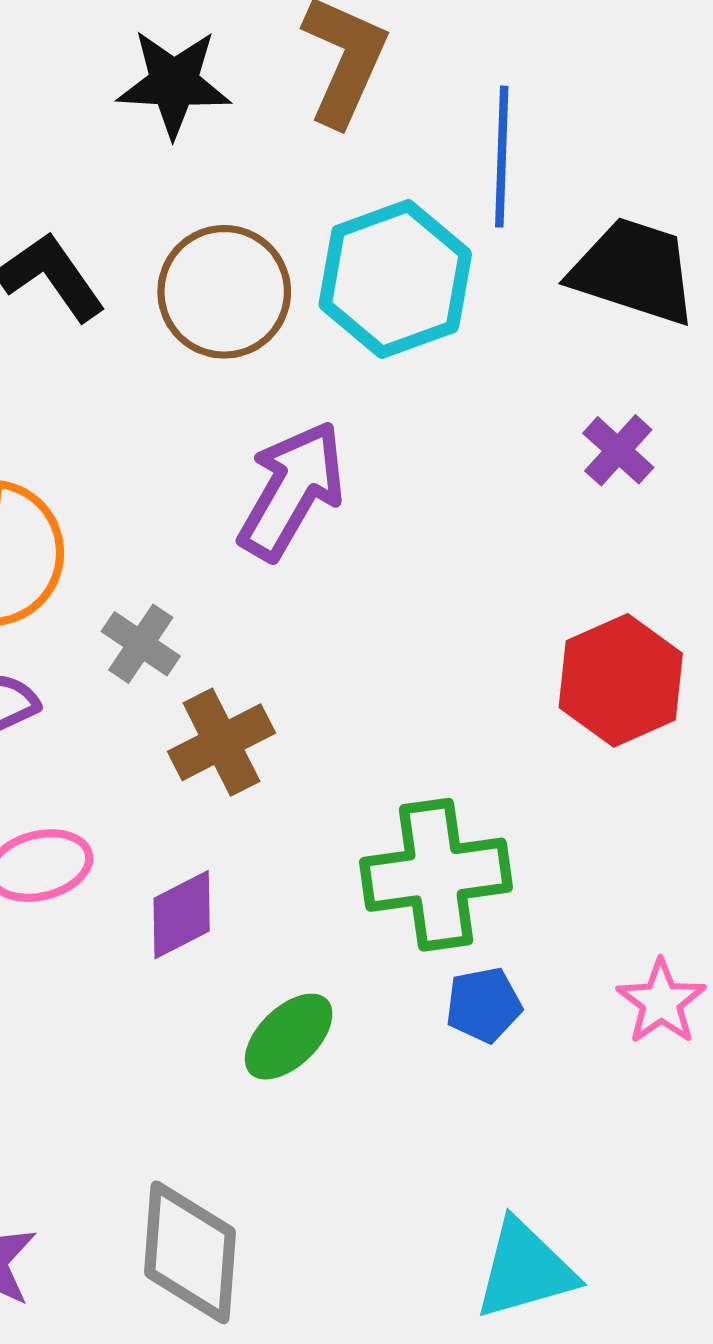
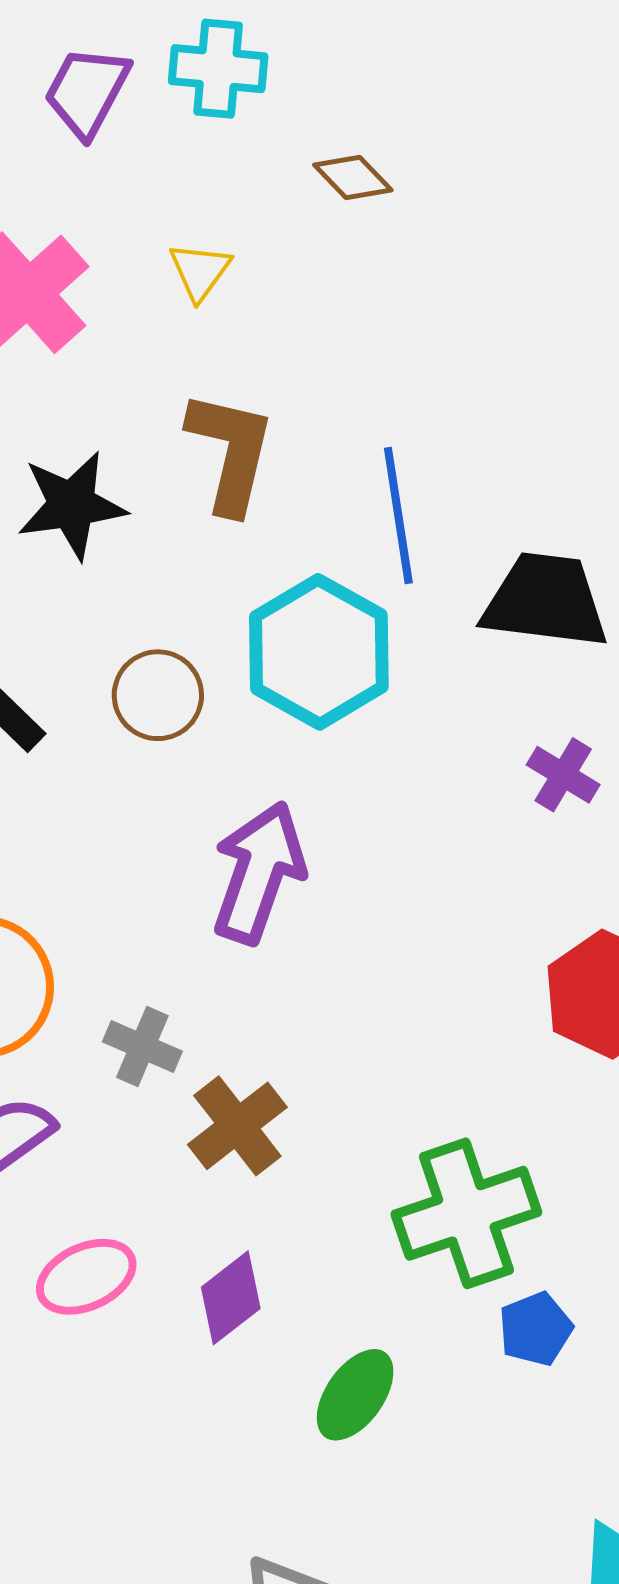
brown circle: (224, 292) -> (158, 695), size x0.7

